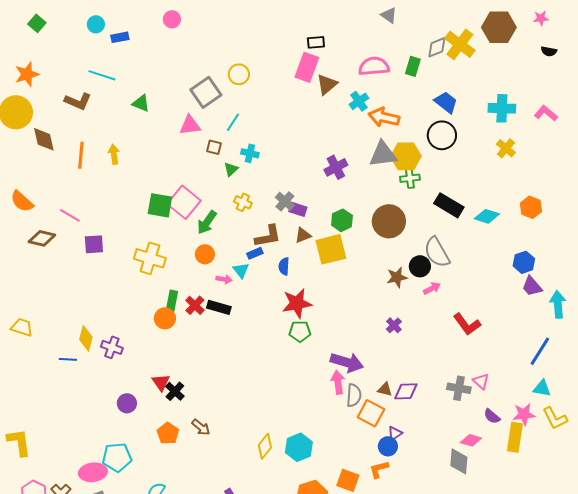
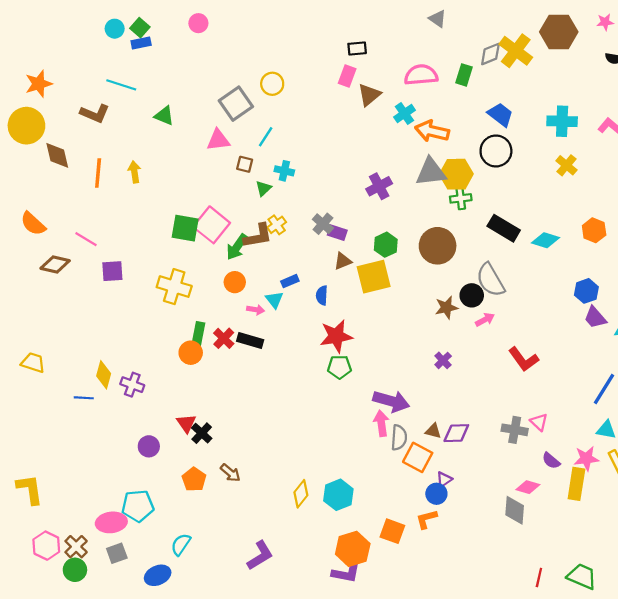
green square: (37, 23) -> (140, 28), moved
pink rectangle: (307, 67) -> (347, 76), size x0.7
yellow cross: (243, 202) -> (277, 225), turned 30
brown L-shape: (268, 236) -> (258, 236), moved

